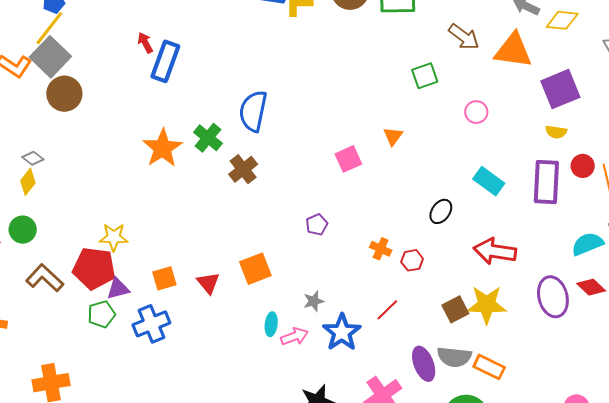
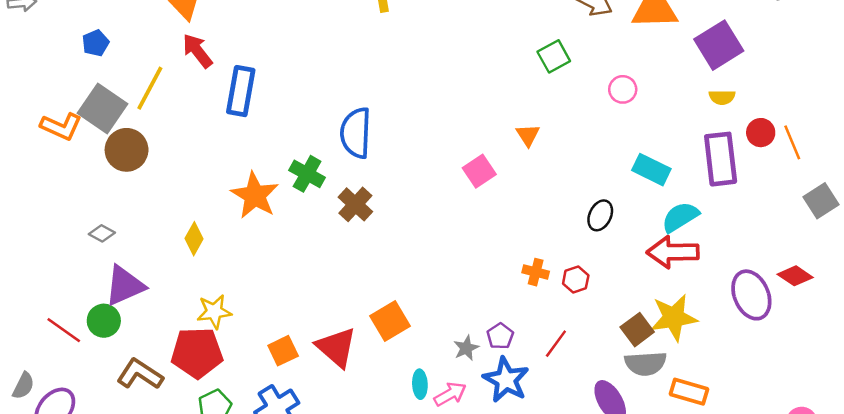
yellow line: (49, 28) -> (150, 88), moved
red arrow: (145, 43) -> (197, 51), moved, size x1.4
yellow diamond: (28, 182) -> (194, 239), moved
purple pentagon: (317, 225) -> (500, 336), moved
cyan semicircle: (587, 244) -> (680, 217), moved
red triangle: (208, 283) -> (336, 347), size x1.5
purple triangle: (118, 289) -> (125, 286), moved, size x1.5
gray semicircle: (454, 357) -> (646, 364), moved

